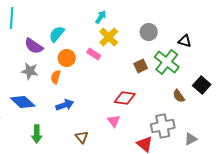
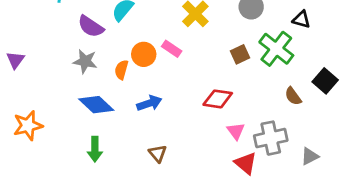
pink rectangle: (94, 54) -> (172, 49), moved
orange circle: (67, 58) -> (144, 54), moved
blue diamond: (23, 102) -> (96, 105), moved
blue arrow: (65, 105) -> (149, 103), moved
pink triangle: (114, 121) -> (236, 131), moved

